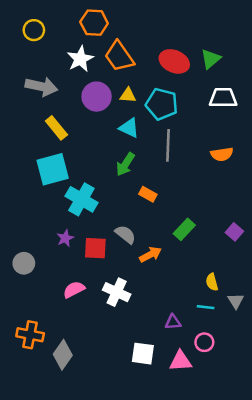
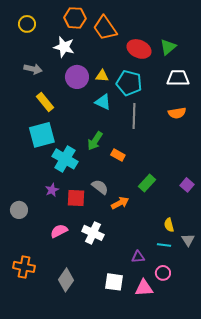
orange trapezoid: (119, 56) -> (105, 28), moved
white star: (80, 59) -> (64, 47), turned -30
gray arrow: (41, 86) -> (33, 69), size x0.7
orange semicircle: (222, 154) -> (177, 113), moved
green arrow: (125, 164) -> (95, 141), moved
gray diamond: (63, 355) -> (66, 280), moved

